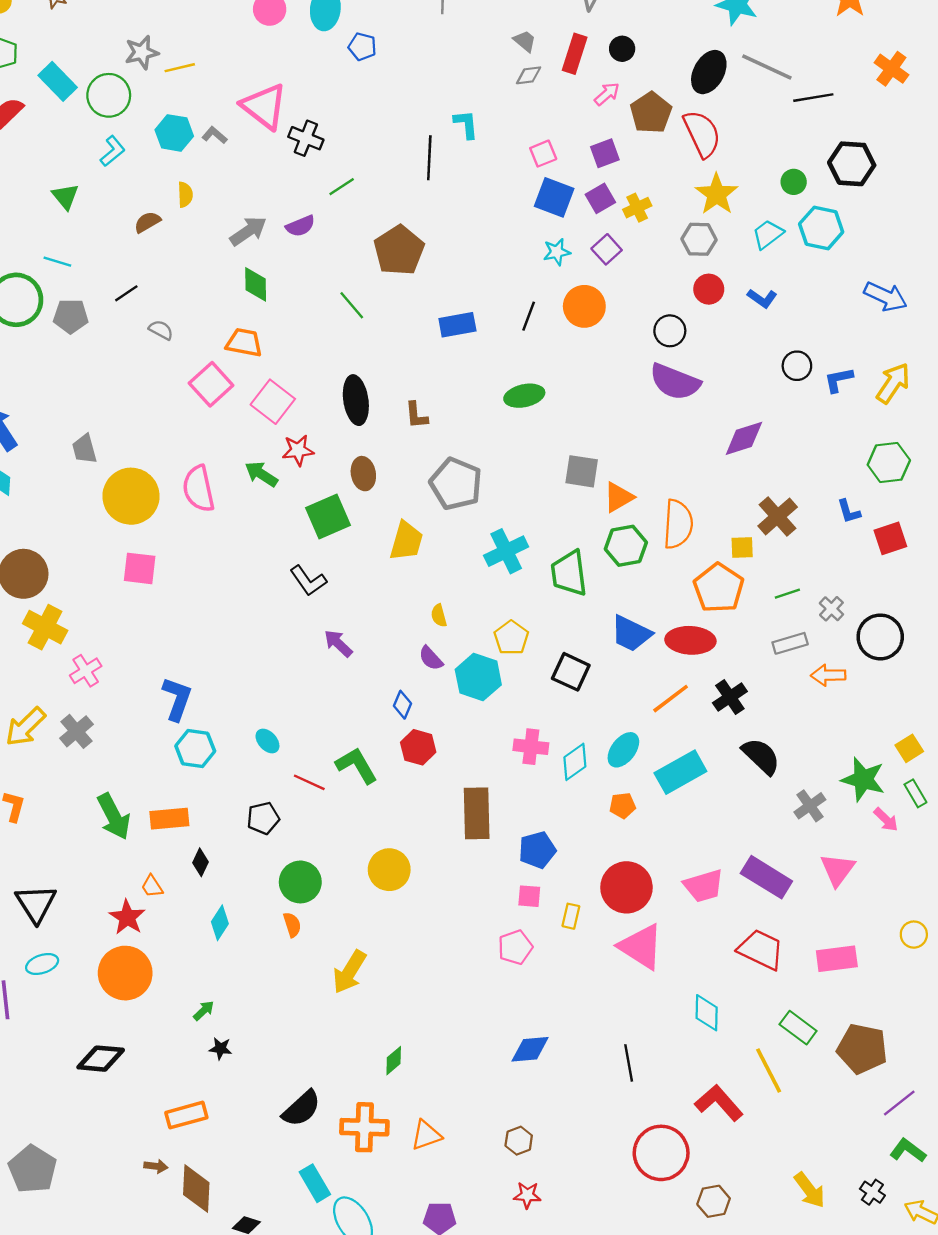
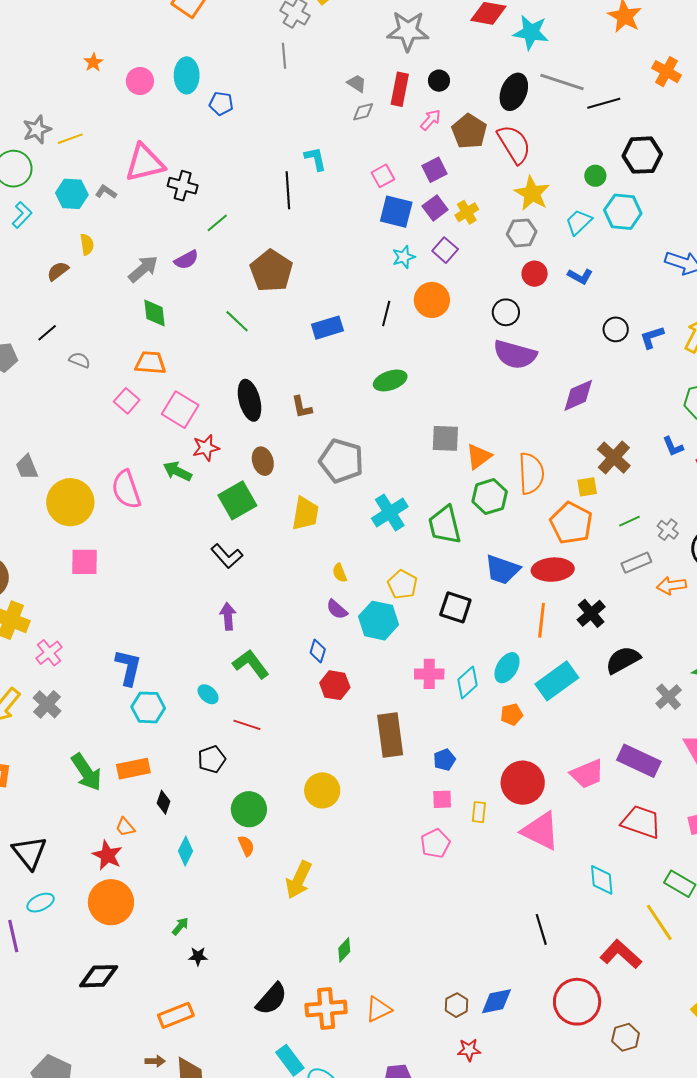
pink triangle: (264, 106) -> (145, 163), turned -45
pink square: (211, 384) -> (127, 401), size x0.7
purple arrow: (338, 643) -> (228, 616), moved, turned 48
orange line: (671, 699) -> (542, 620), turned -40
black semicircle: (761, 756) -> (623, 660), turned -66
green L-shape: (357, 765) -> (251, 664), moved
blue pentagon: (537, 850) -> (444, 760), size x0.7
blue diamond: (530, 1049) -> (496, 1001), moved

